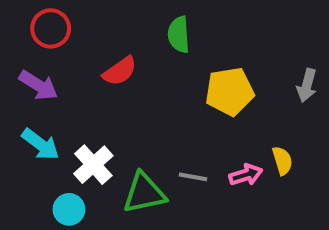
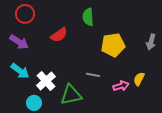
yellow semicircle: (282, 161) -> (139, 79), turned -136
gray line: (193, 177) -> (93, 75), moved

